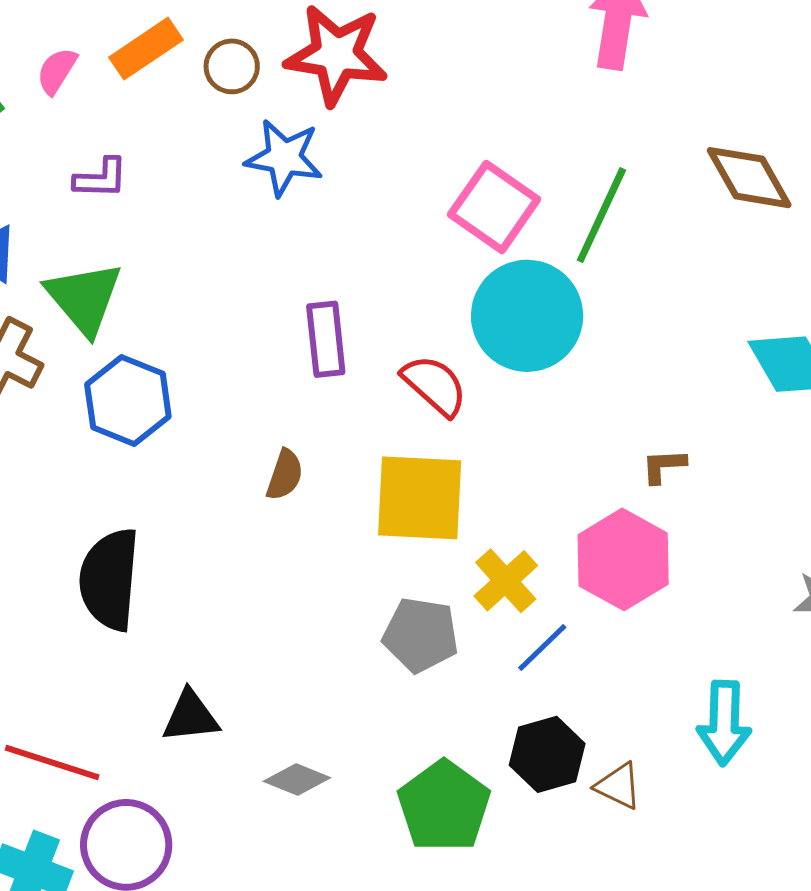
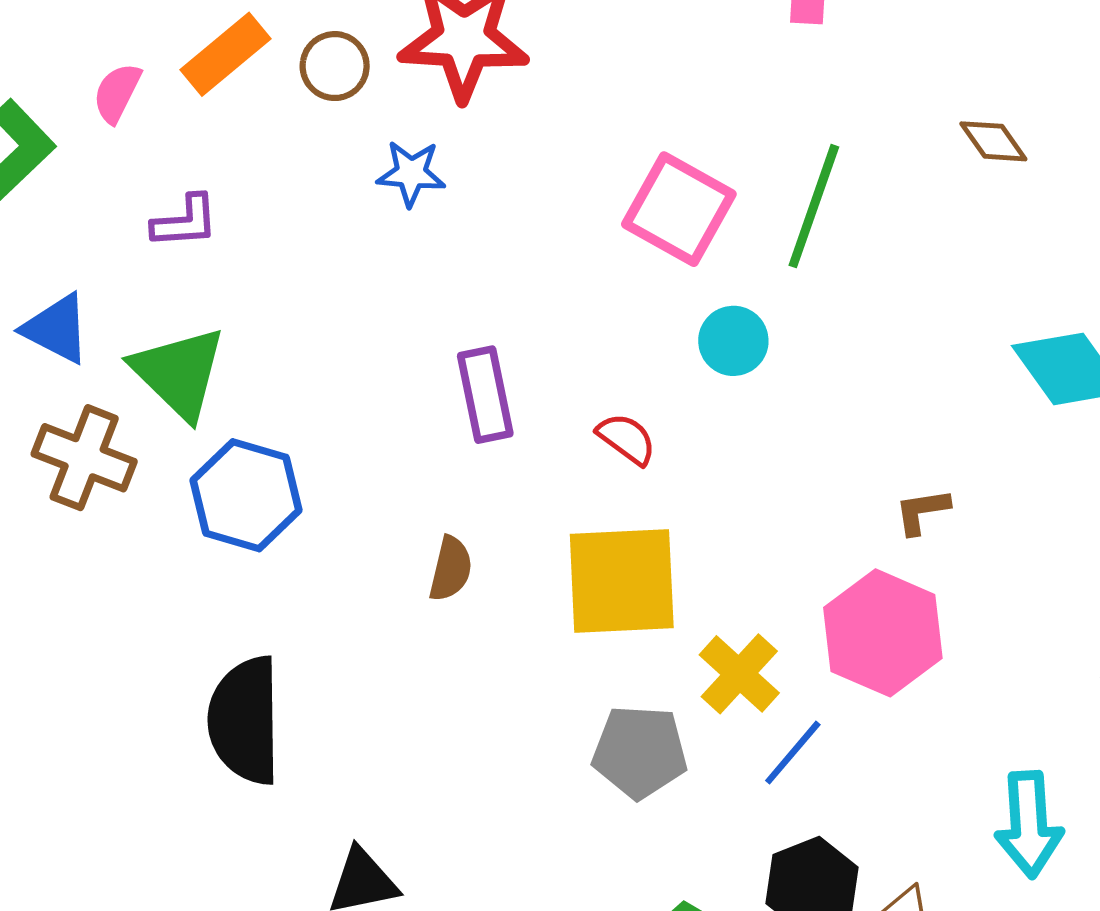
blue star: (284, 158) -> (411, 173), size x0.7
brown diamond: (749, 178) -> (993, 141), size x0.6
cyan circle: (527, 316) -> (733, 341), size x0.5
red semicircle: (435, 385) -> (627, 439), size x0.7

